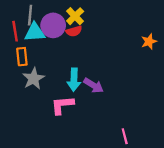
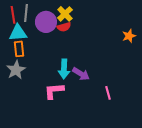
red line: (15, 31) -> (13, 15), moved
cyan triangle: (35, 32) -> (18, 33), moved
gray star: (33, 79) -> (16, 70), moved
pink line: (125, 136) -> (108, 93), moved

